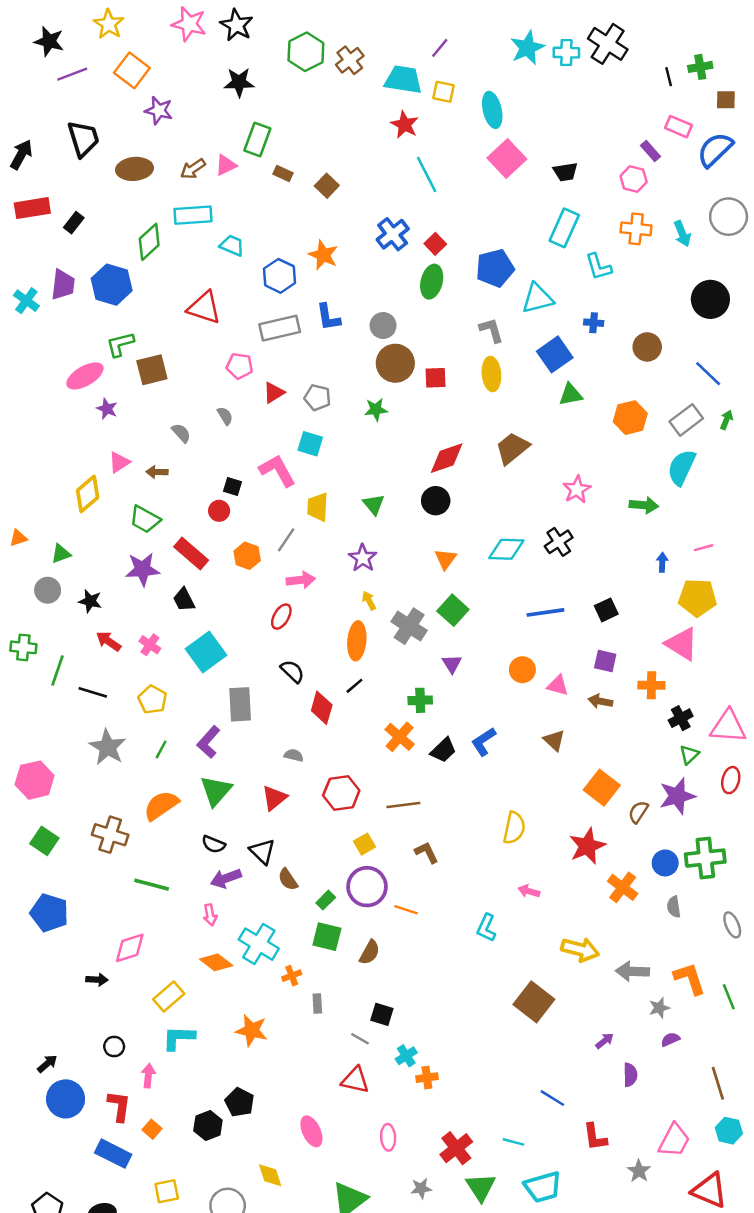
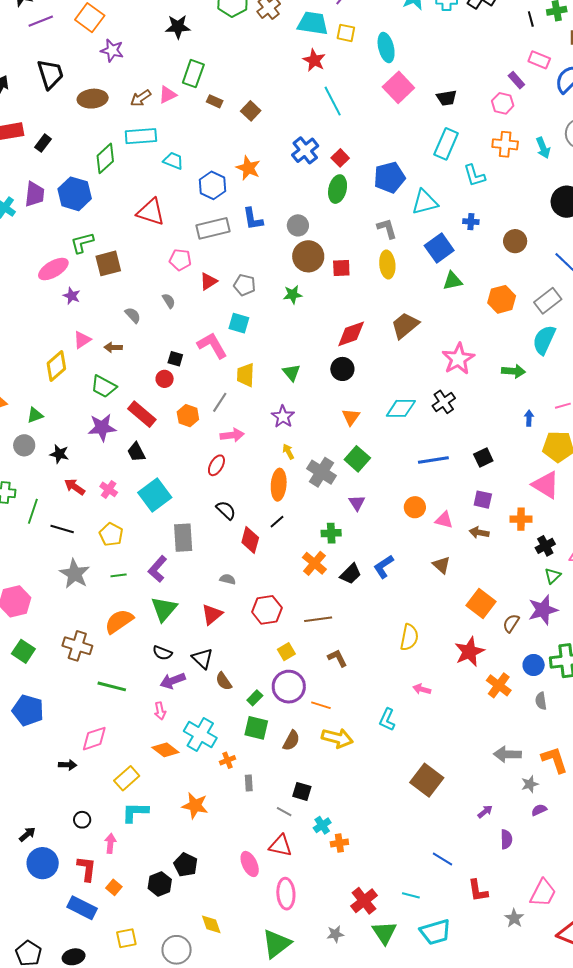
pink star: (577, 489) -> (458, 359), size x1.4
green line: (161, 749) -> (119, 575), turned 56
yellow arrow: (580, 950) -> (337, 738), moved
pink ellipse: (311, 1131) -> (250, 864), moved
pink ellipse: (388, 1137) -> (286, 894), moved, size x1.4

